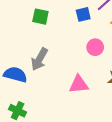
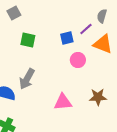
pink circle: (95, 47) -> (78, 60), moved

